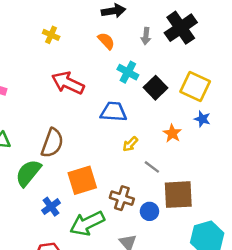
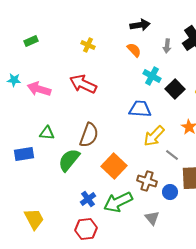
red arrow: (68, 83) -> (83, 84), moved
yellow arrow: (130, 144) -> (154, 136), size x1.6
orange square: (82, 180) -> (114, 166), turned -30
blue cross: (51, 207) -> (88, 199), moved

